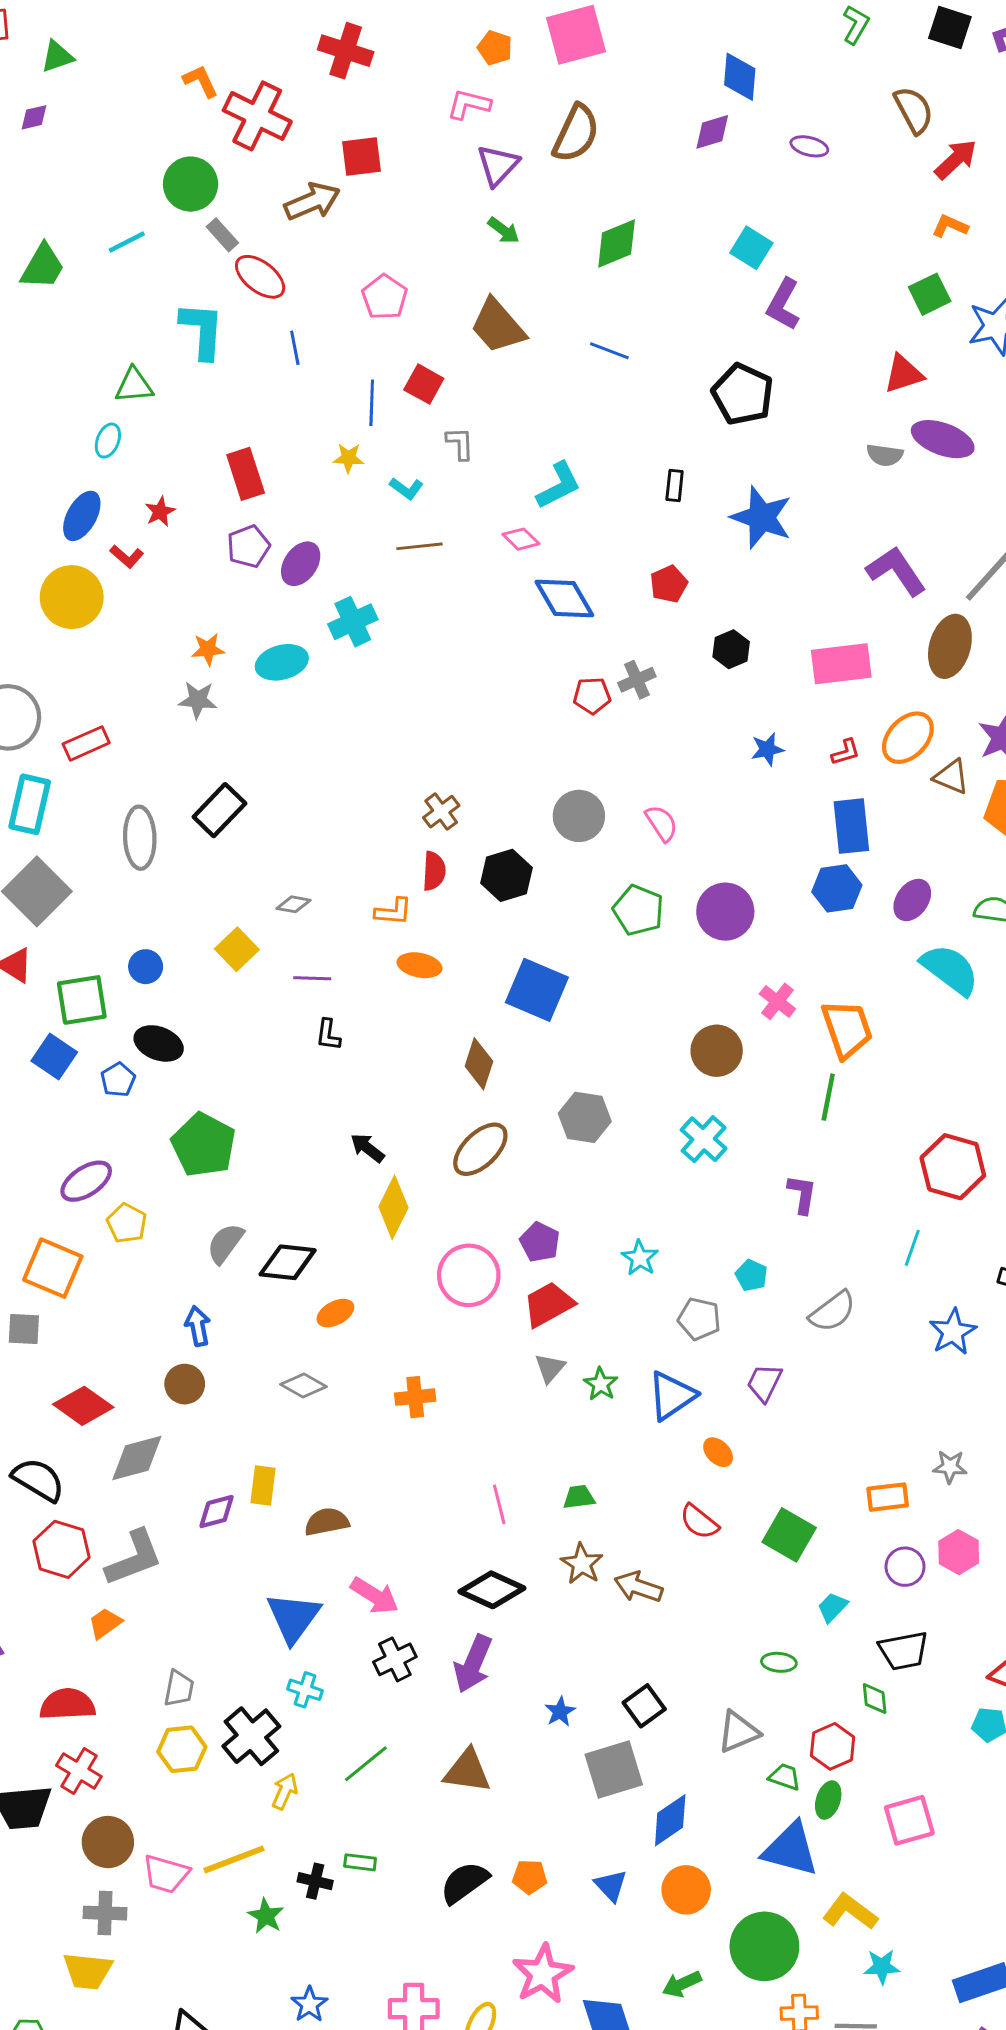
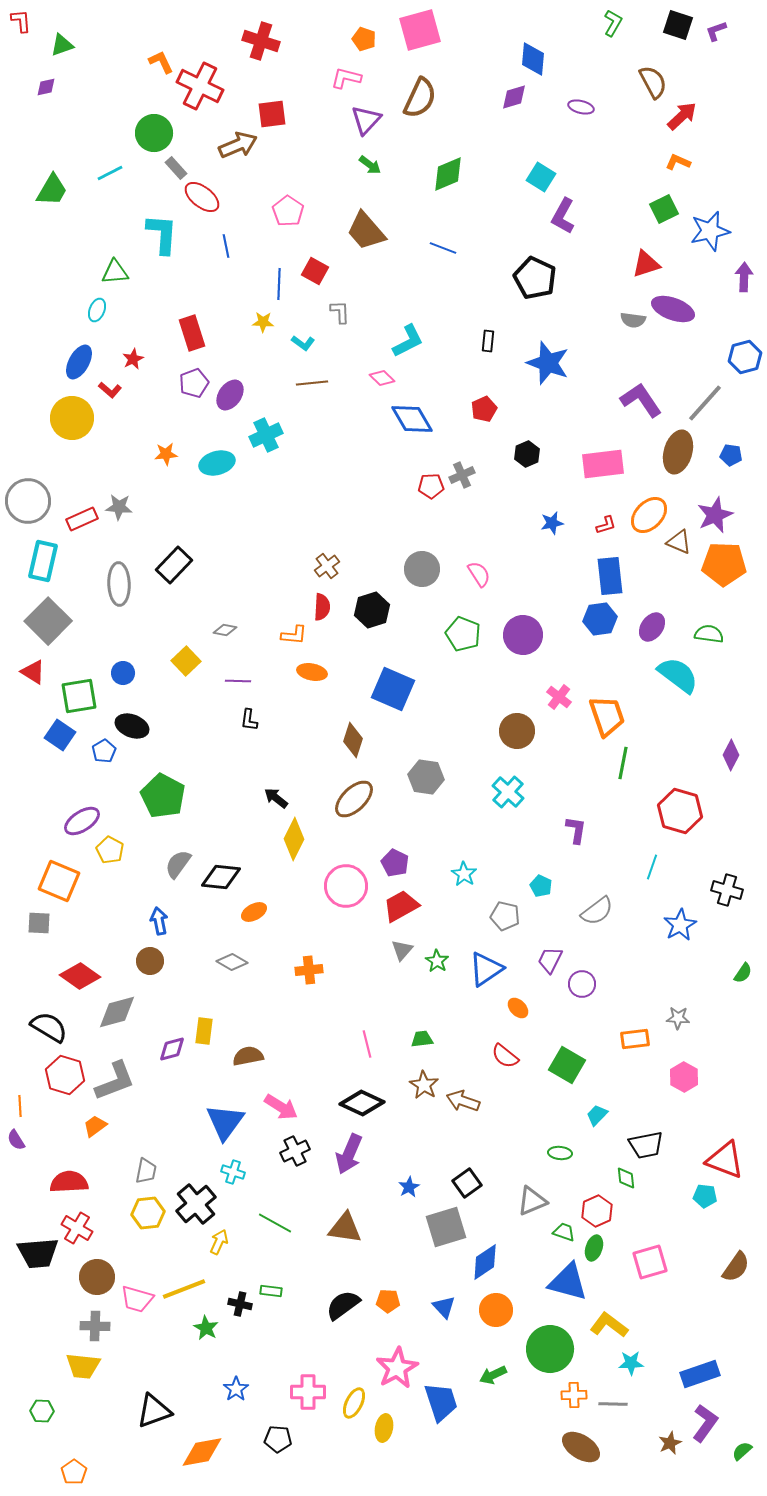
gray star: (198, 700) -> (119, 507), moved
green line: (828, 1097) -> (623, 763), moved
purple circle: (905, 1567) -> (582, 984), moved
green line: (366, 1764) -> (275, 1223), turned 68

